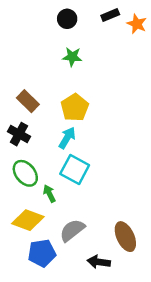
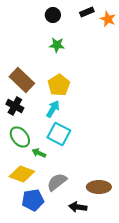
brown rectangle: (28, 101) -> (22, 80), size x1.4
green arrow: (49, 194) -> (39, 153), turned -40
brown ellipse: (125, 237) -> (99, 187), turned -65

